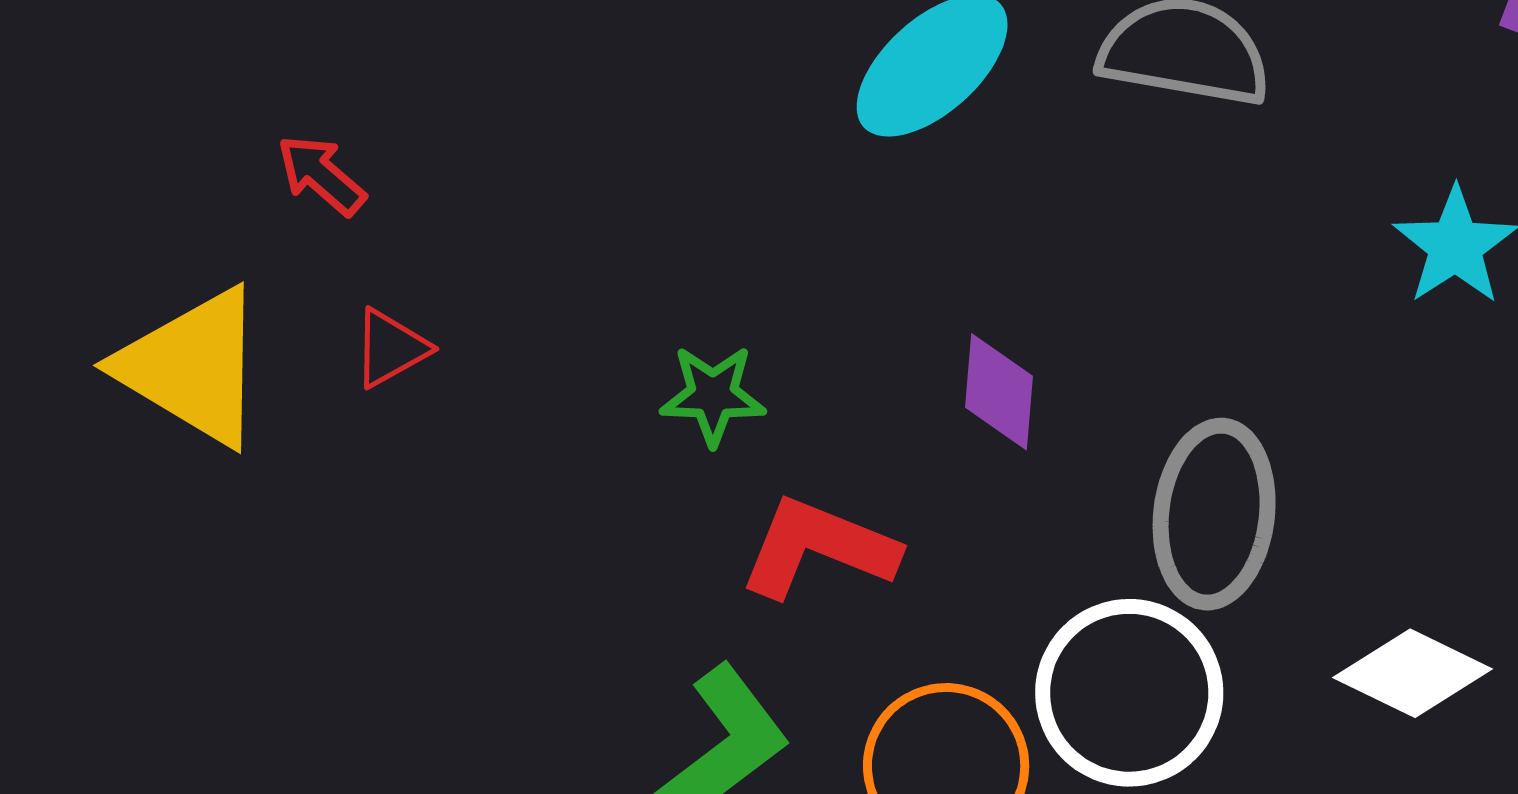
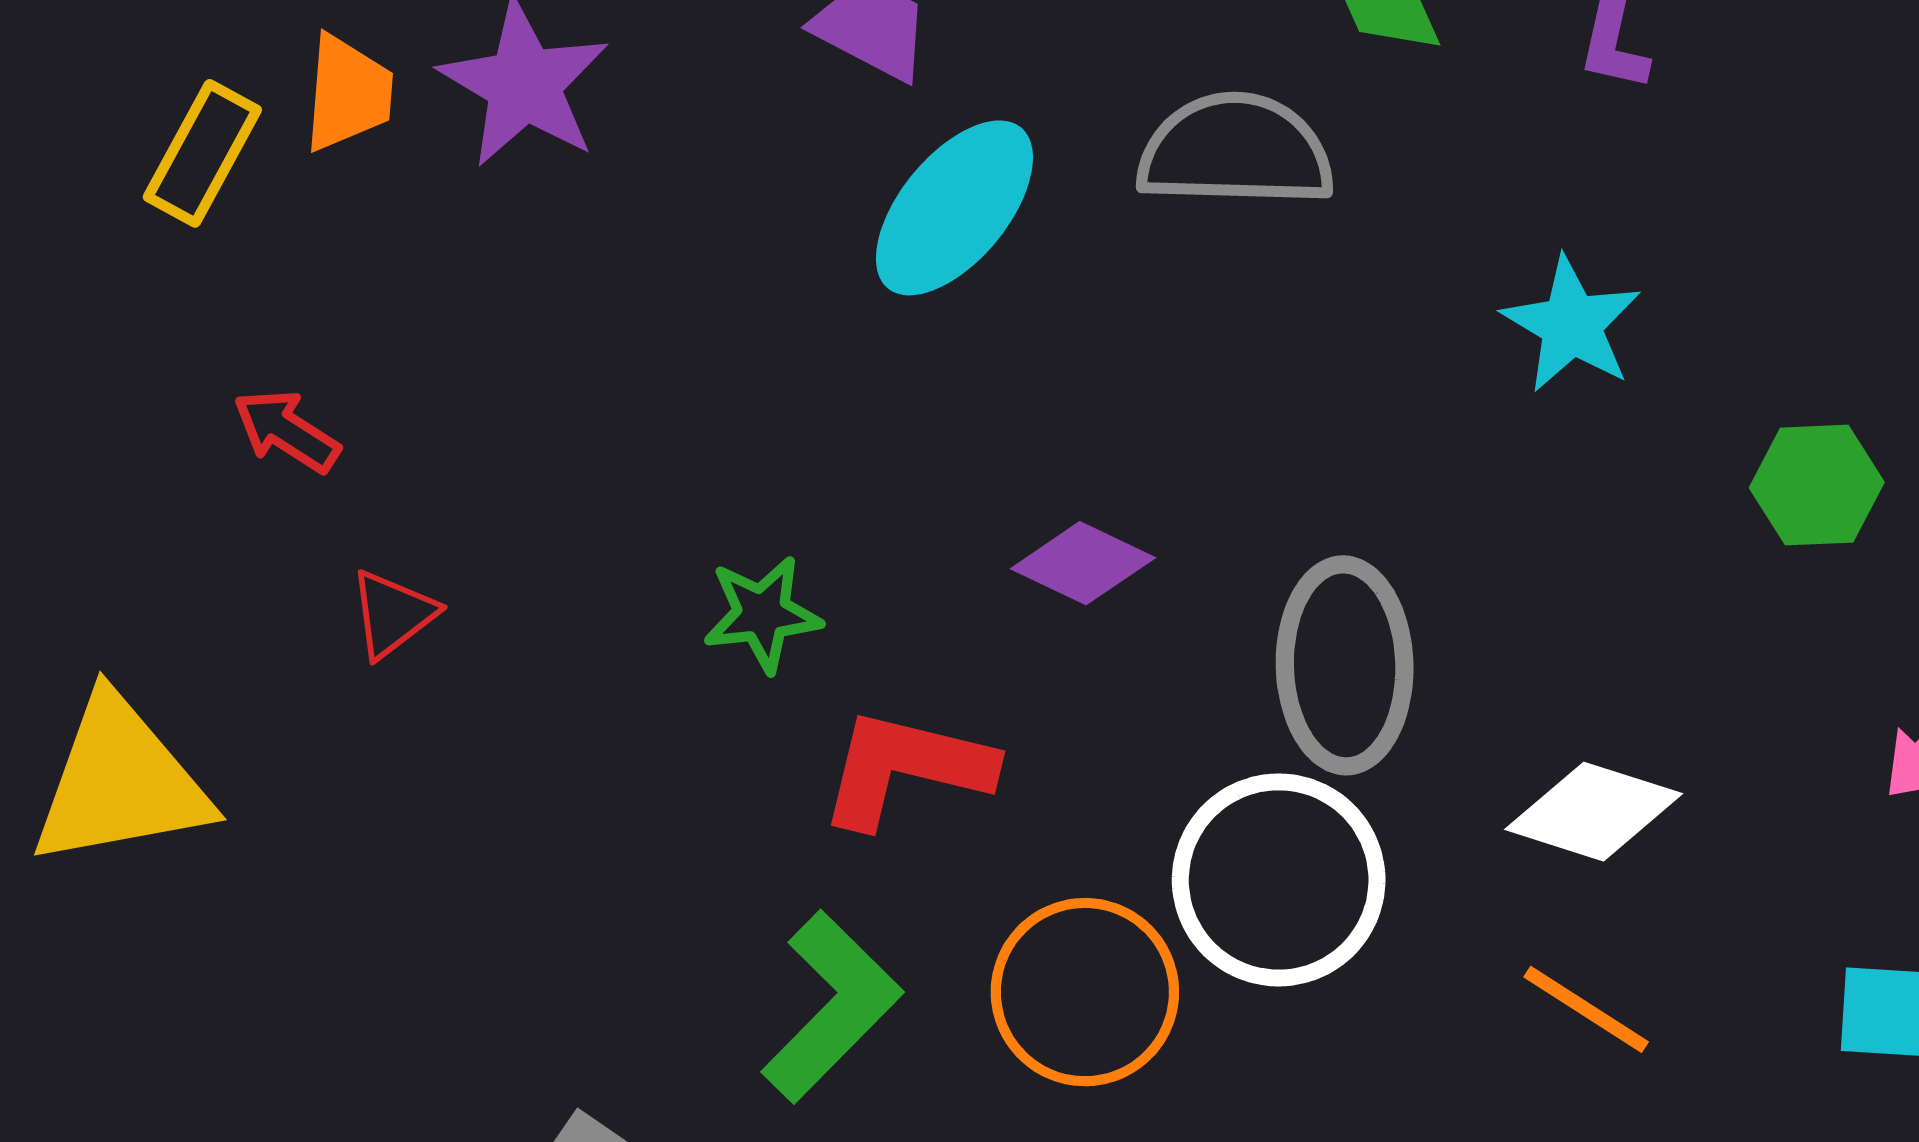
yellow triangle: (192, 367) -> (120, 782), moved, turned -33
purple diamond: (999, 392) -> (1083, 563), turned -61

